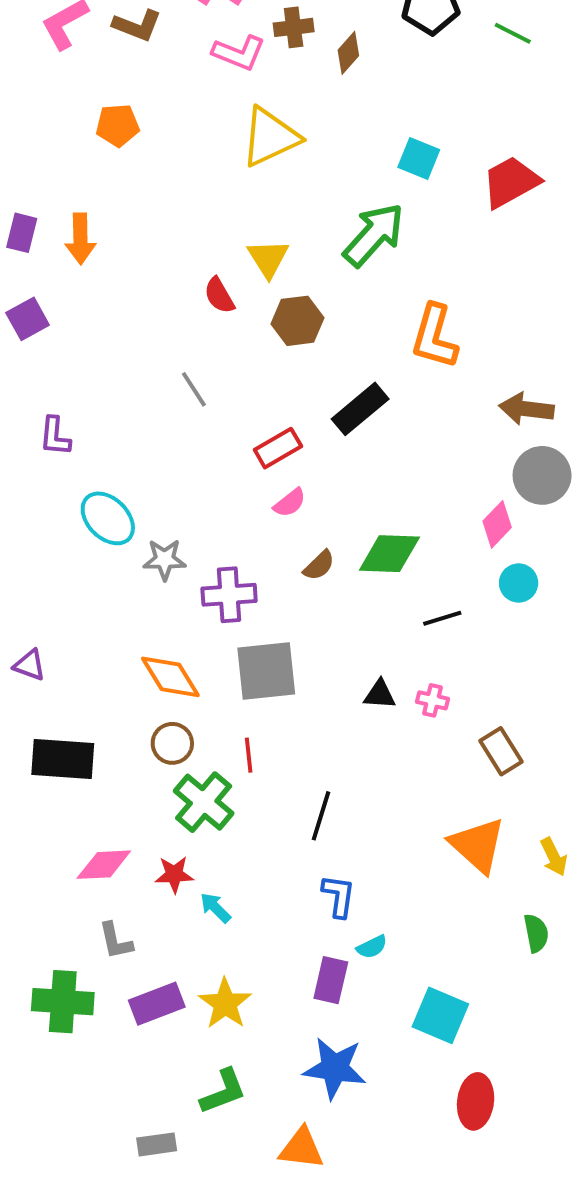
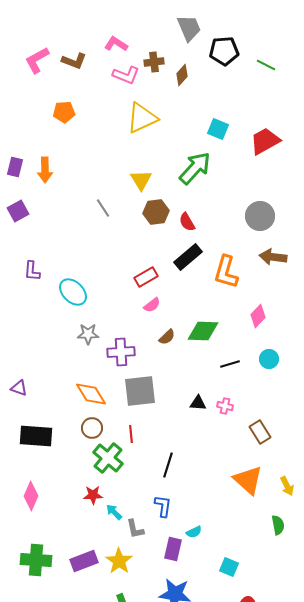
red semicircle: (219, 295) -> (187, 222), moved
orange L-shape: (434, 337) -> (226, 272), moved
gray line: (194, 389) -> (103, 208), moved
gray circle: (542, 475) -> (260, 216), moved
cyan ellipse: (108, 518) -> (73, 292), moved
cyan circle: (519, 583) -> (269, 359), moved
pink diamond: (104, 865) -> (31, 496), moved, turned -64
blue L-shape: (339, 896) -> (163, 506), moved
gray L-shape: (116, 941) -> (135, 529), moved
cyan square: (440, 1015) -> (229, 567), size x0.7

